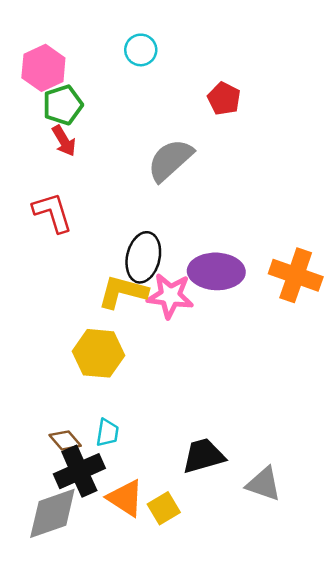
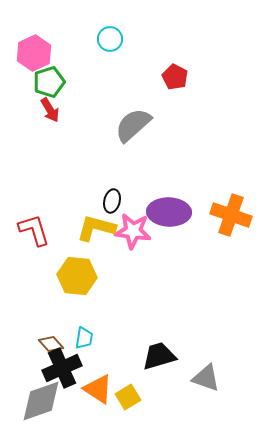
red L-shape: (52, 213) -> (34, 230), moved
black ellipse: (143, 257) -> (112, 201), size x0.6

